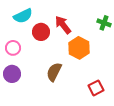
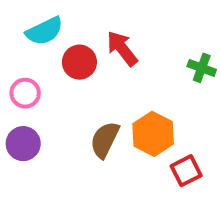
green cross: (104, 23) -> (202, 68), moved
orange hexagon: (79, 48) -> (153, 134), moved

